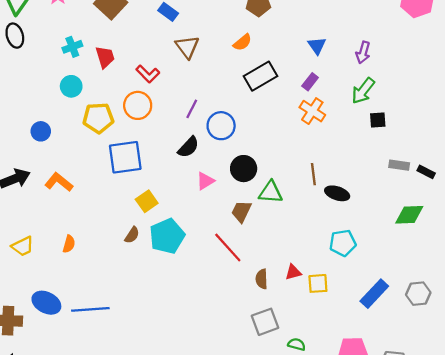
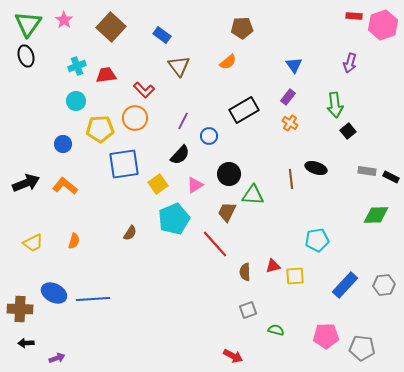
purple arrow: (363, 52) -> (350, 63), moved
red trapezoid: (105, 57) -> (106, 75), turned -80
black rectangle: (260, 76) -> (244, 110), moved
green arrow: (363, 91) -> (335, 105), turned -45
orange cross: (312, 111) -> (290, 123), size x0.7
black square: (378, 120) -> (348, 131), turned -35
blue circle: (221, 126) -> (209, 136), size x0.7
blue circle: (41, 131) -> (63, 144), moved
black ellipse: (337, 193) -> (316, 168), moved
yellow square: (147, 201) -> (158, 184), moved
cyan pentagon: (167, 236) -> (174, 219), moved
gray square: (265, 322) -> (248, 310), size x0.7

